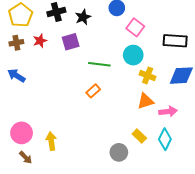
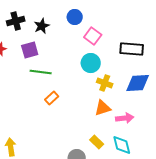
green line: (99, 64) -> (41, 72), moved
cyan diamond: (165, 139) -> (122, 145), turned -40

